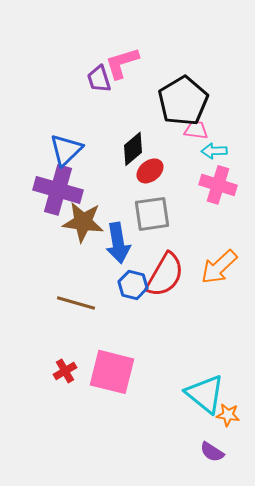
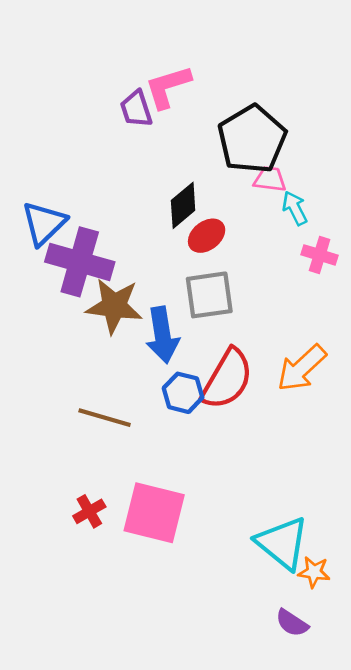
blue triangle: (66, 150) -> (44, 223), moved
cyan arrow: (214, 151) -> (295, 208), turned 65
pink cross: (218, 185) -> (320, 255), moved, size x0.7

